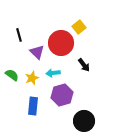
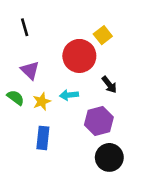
black line: (19, 35) -> (25, 27), moved
purple triangle: (37, 52) -> (30, 70), moved
purple hexagon: (62, 95) -> (99, 121), moved

